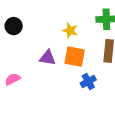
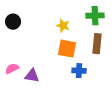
purple triangle: (48, 58) -> (32, 76), moved
blue cross: (88, 81) -> (79, 71), turned 32

